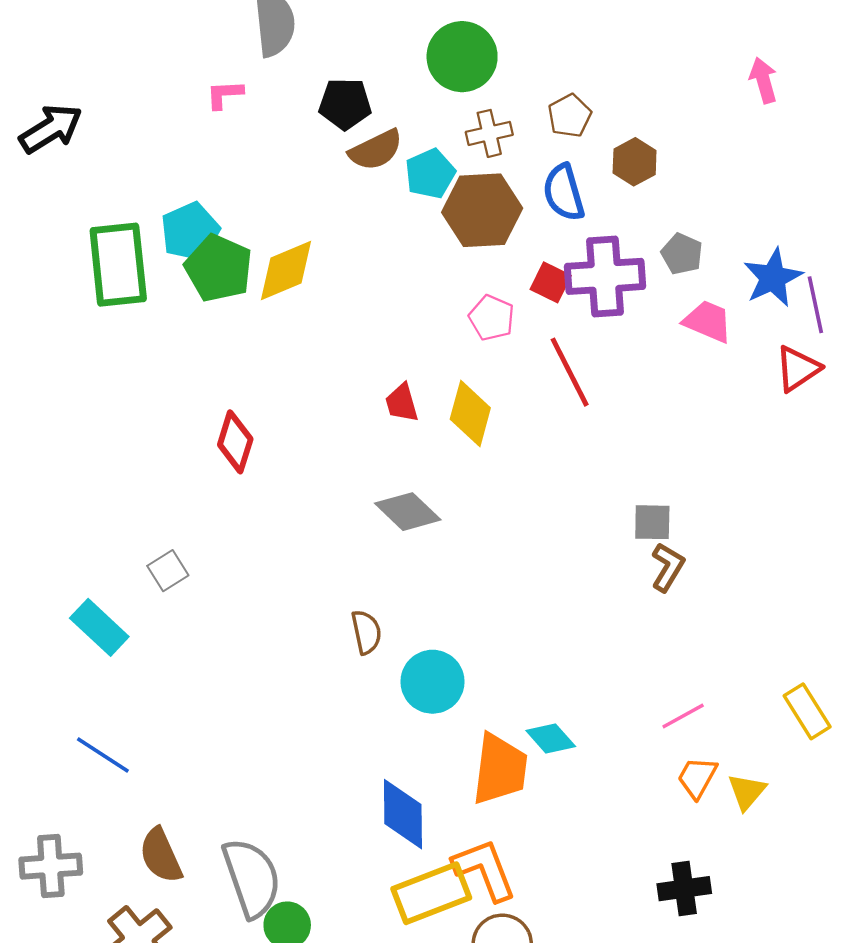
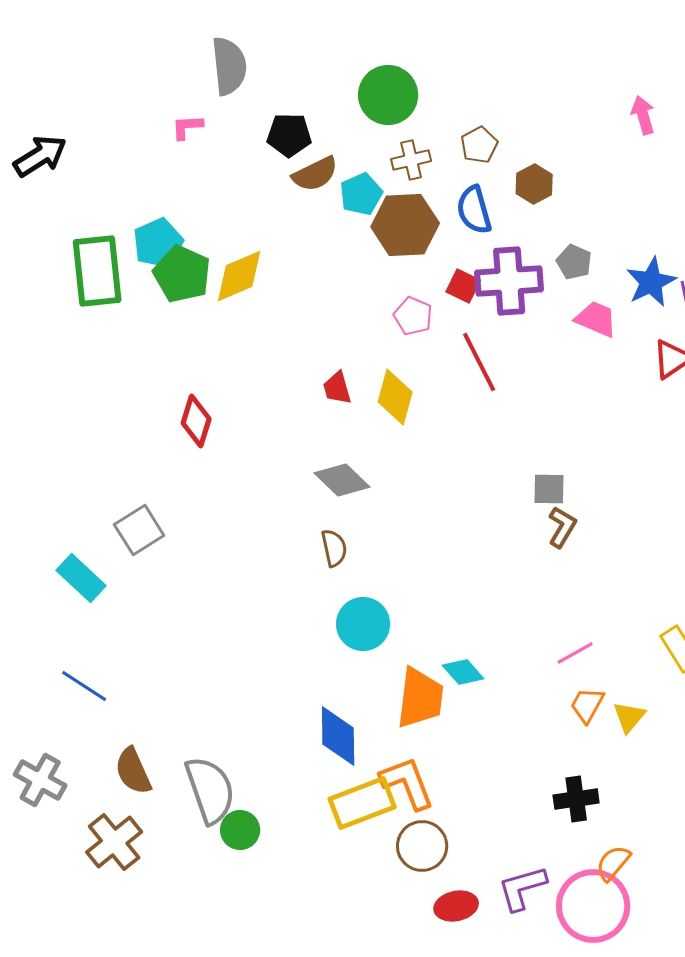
gray square: (168, 571) -> (139, 530), size x1.4
brown semicircle: (366, 632) -> (334, 548), moved
gray cross: (51, 866) -> (40, 780), turned 33

